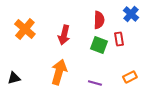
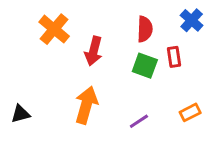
orange cross: (25, 29) -> (54, 29), moved
purple line: (95, 83) -> (139, 121), turned -48

